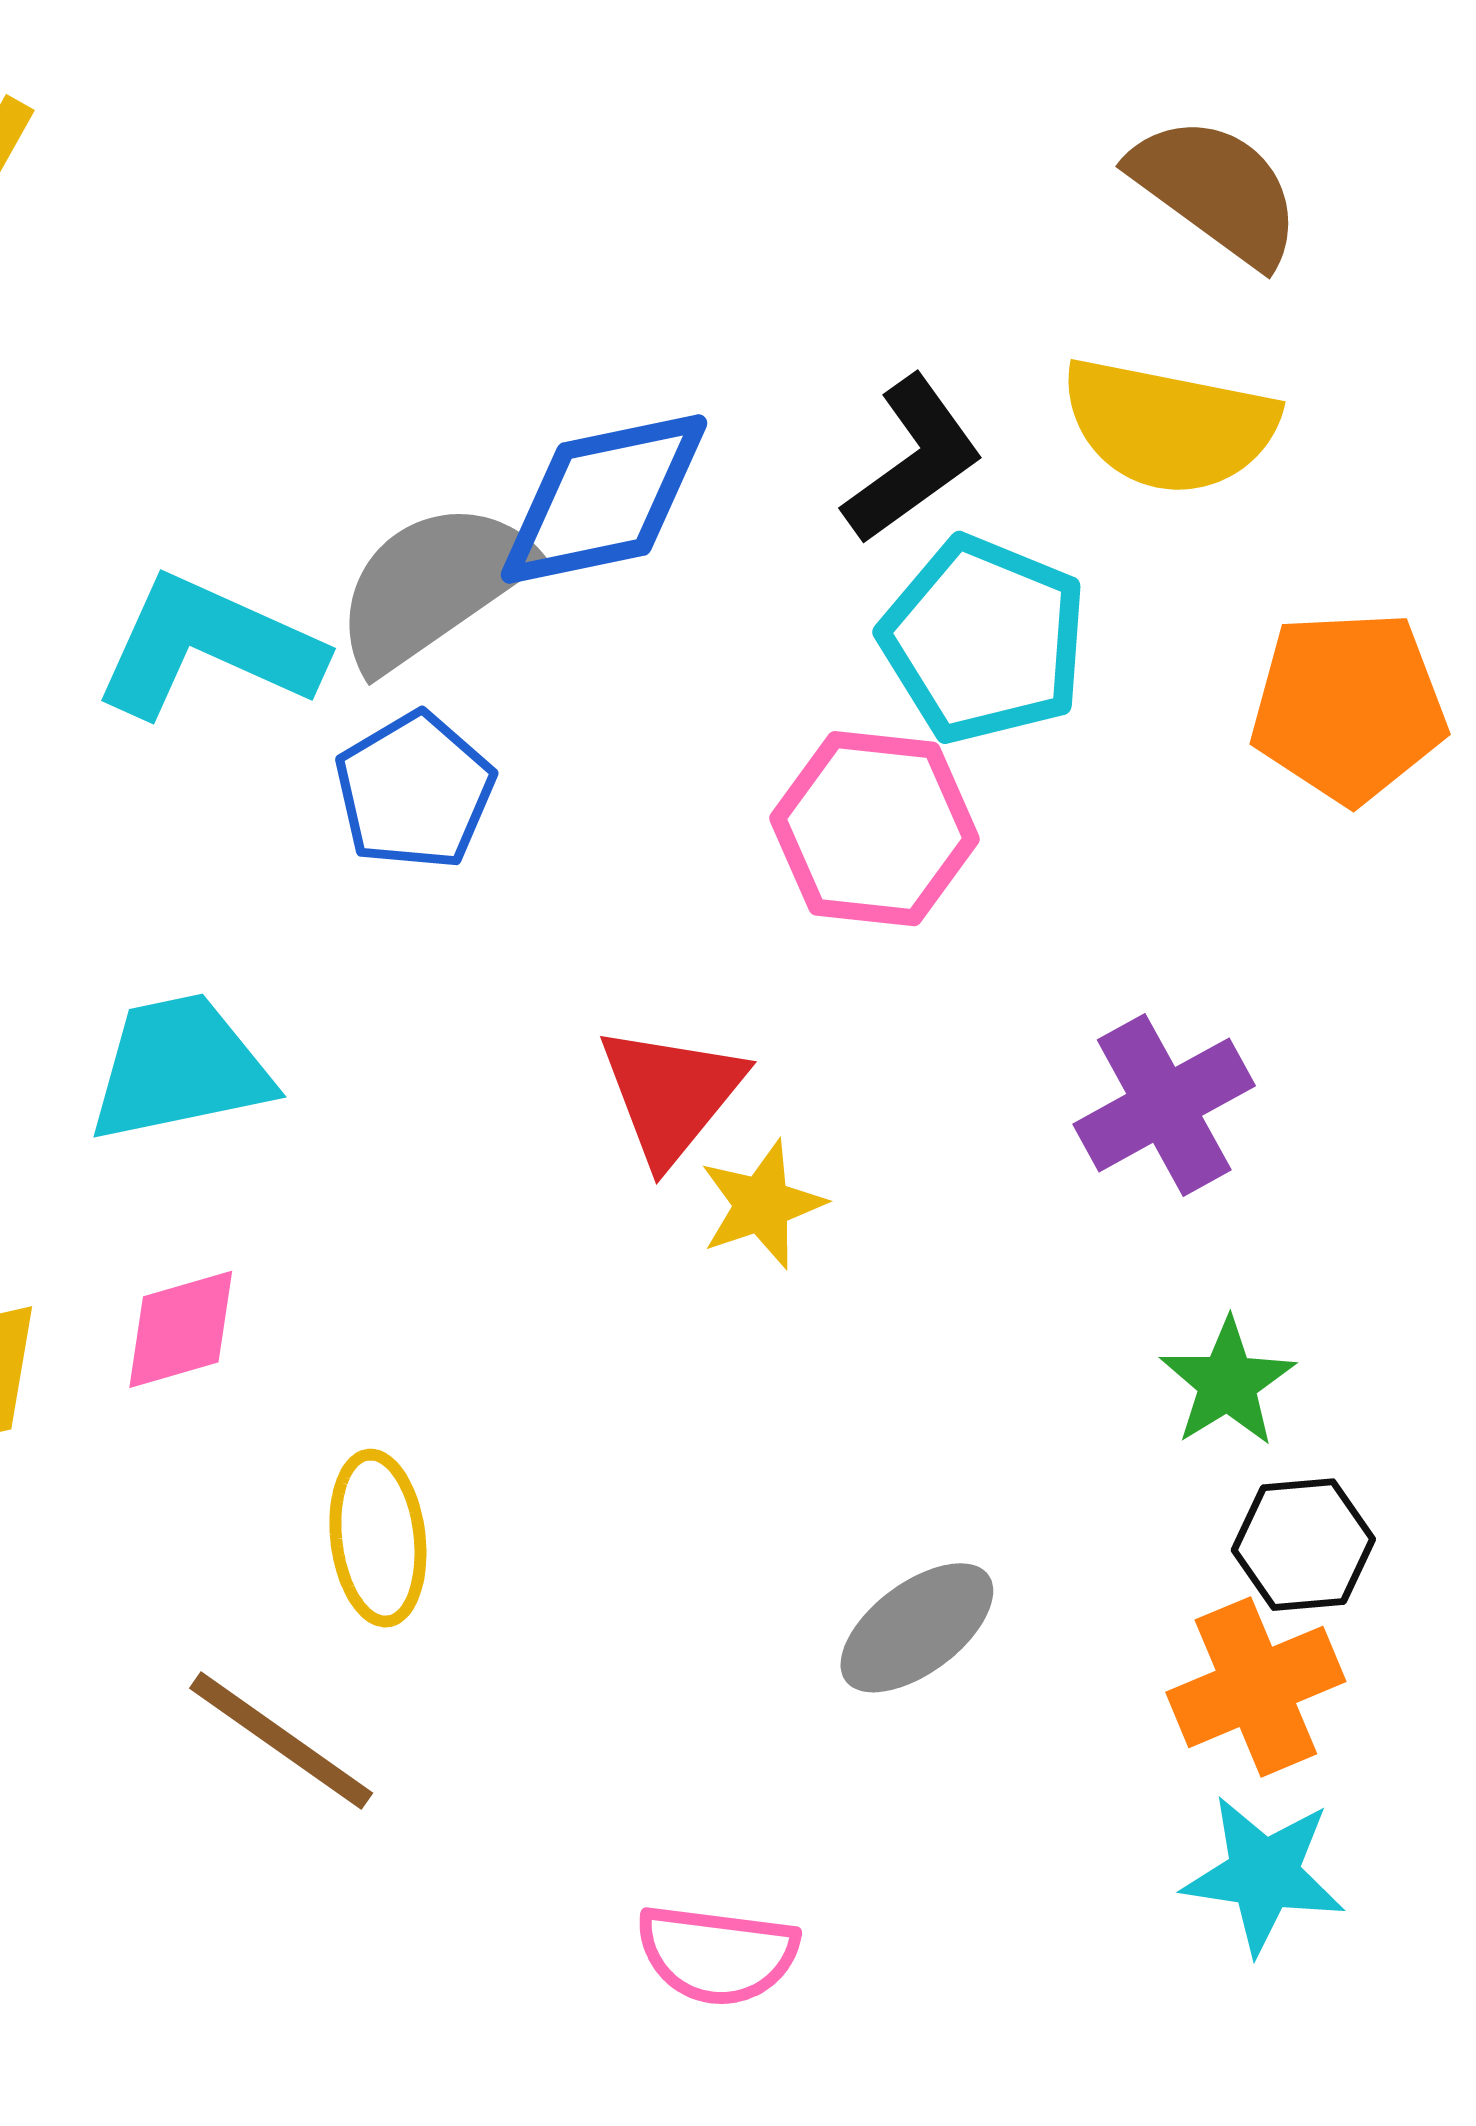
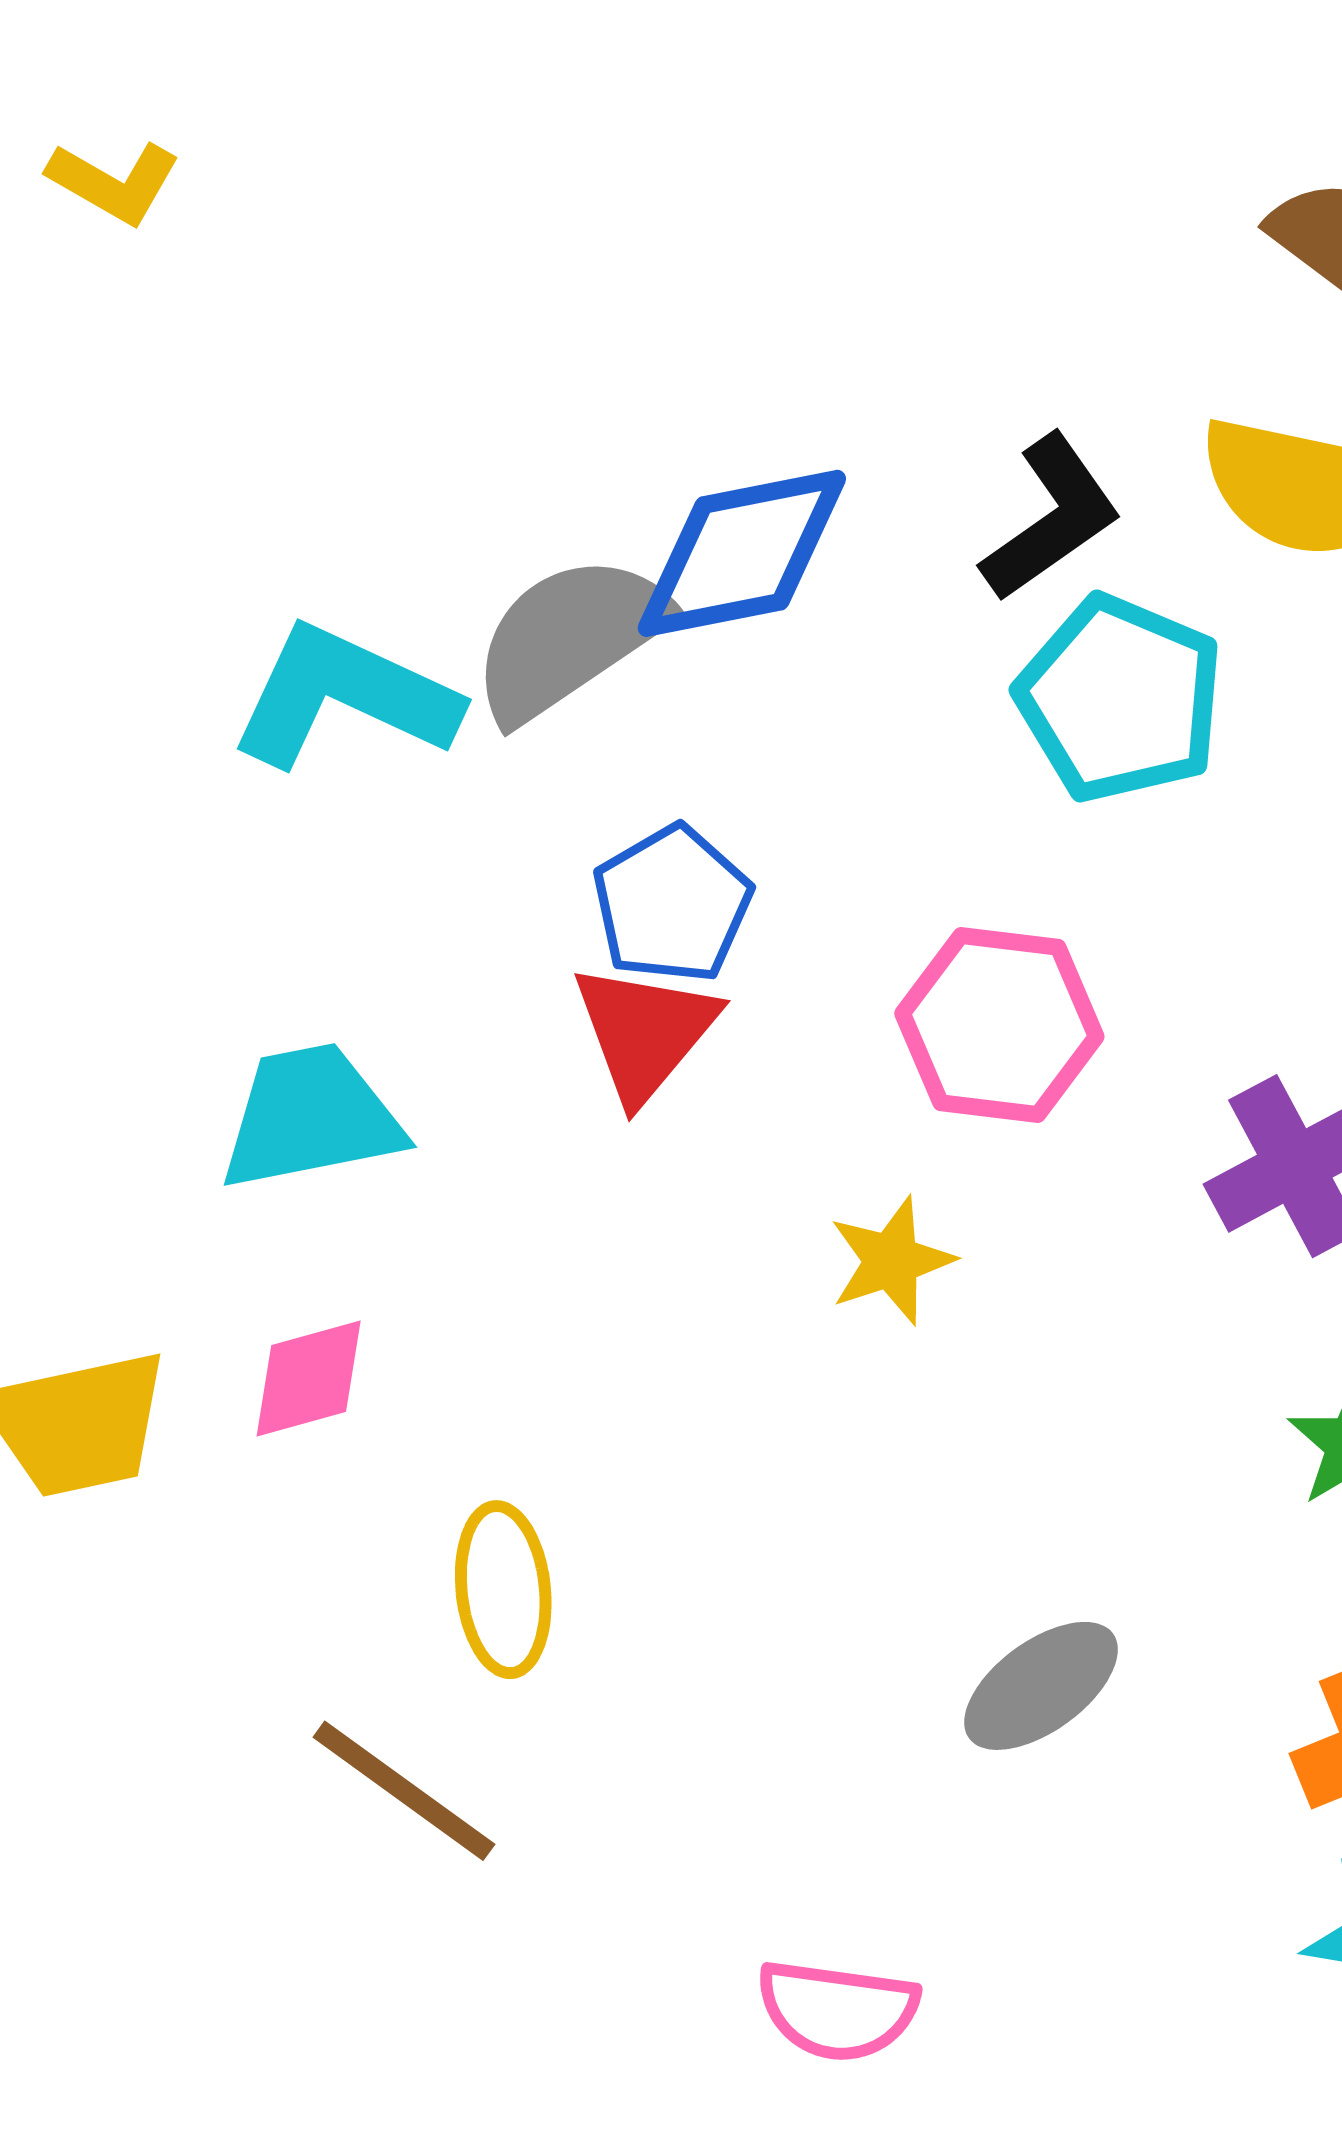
blue pentagon: (415, 791) -> (672, 904), moved
pink hexagon: (875, 829) -> (999, 1025), moved
red triangle: (671, 1094) -> (645, 1032), moved

